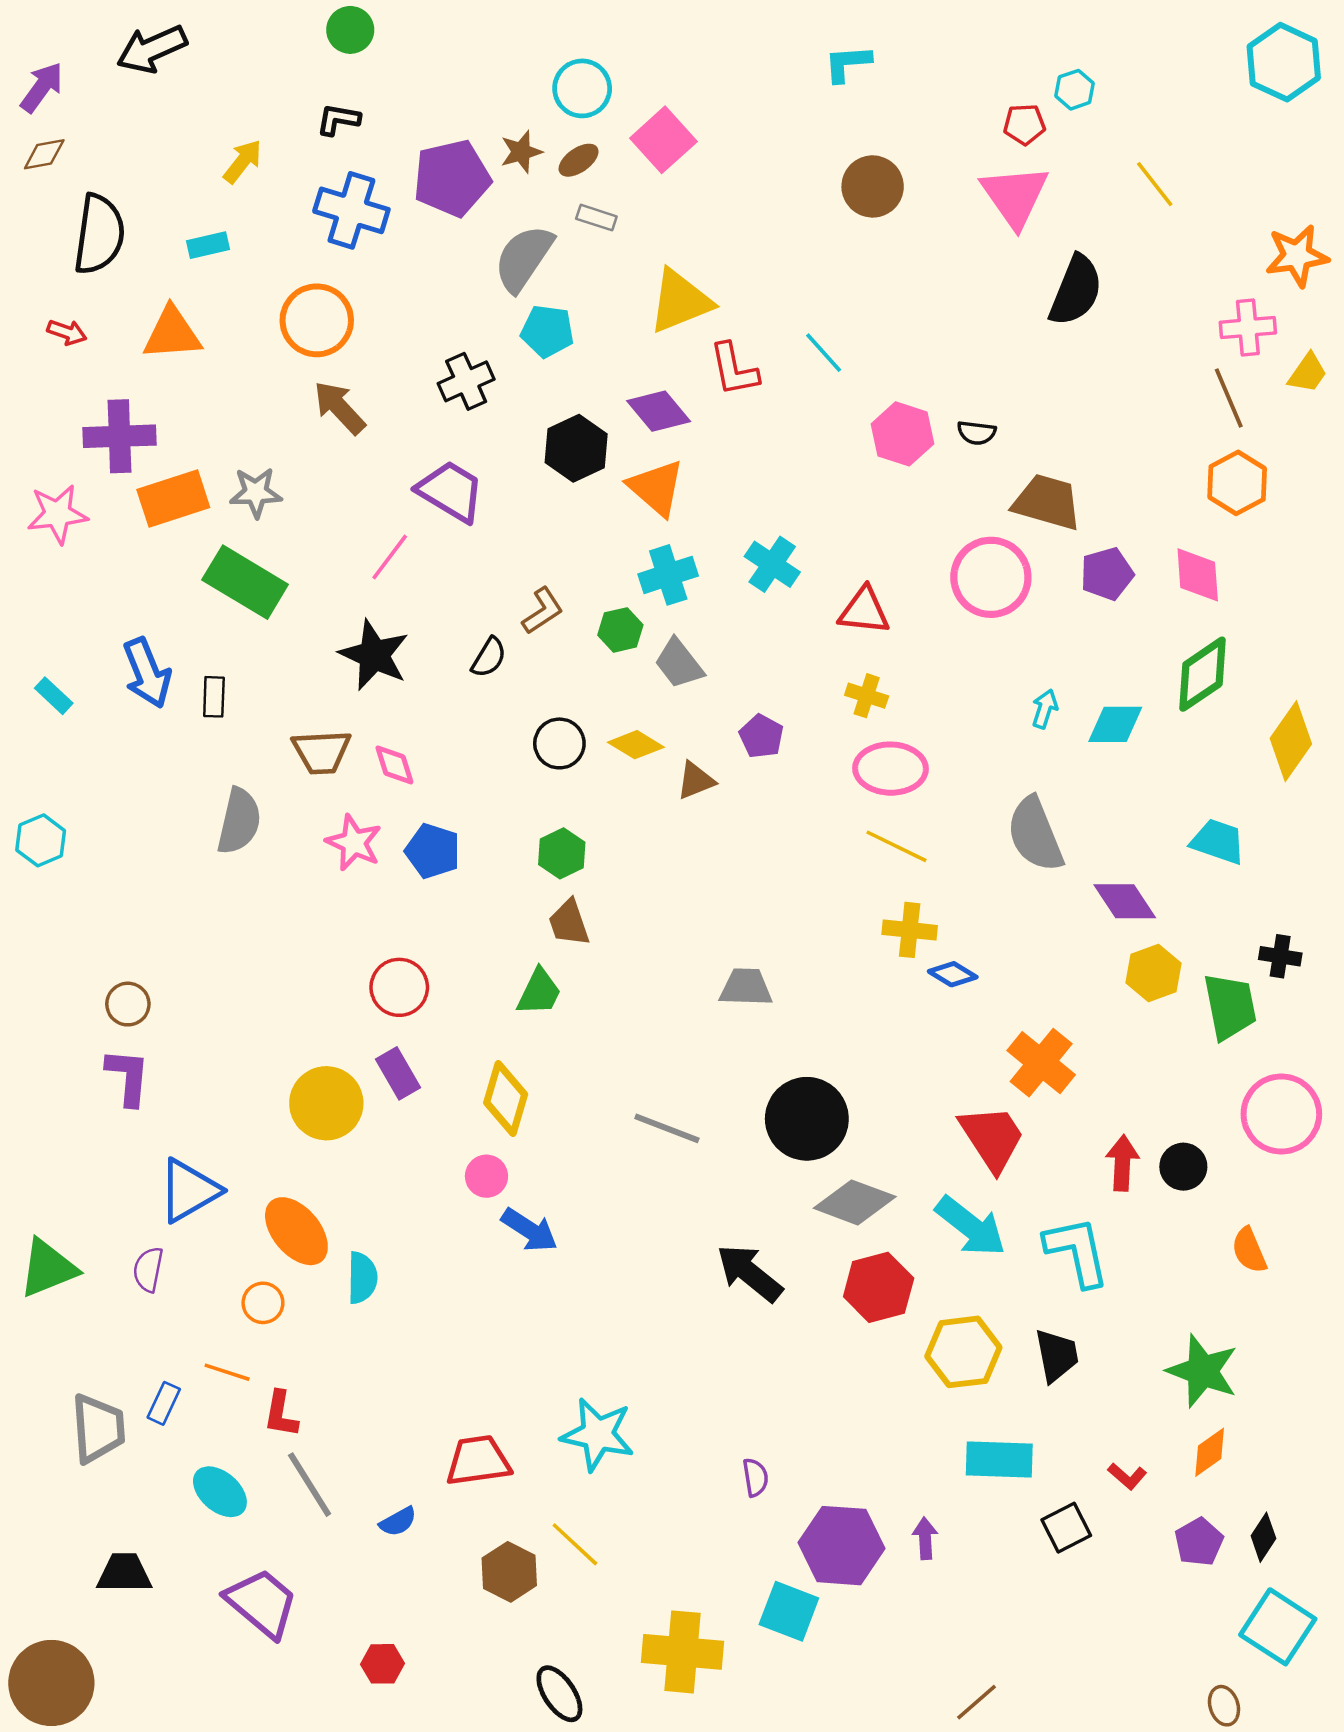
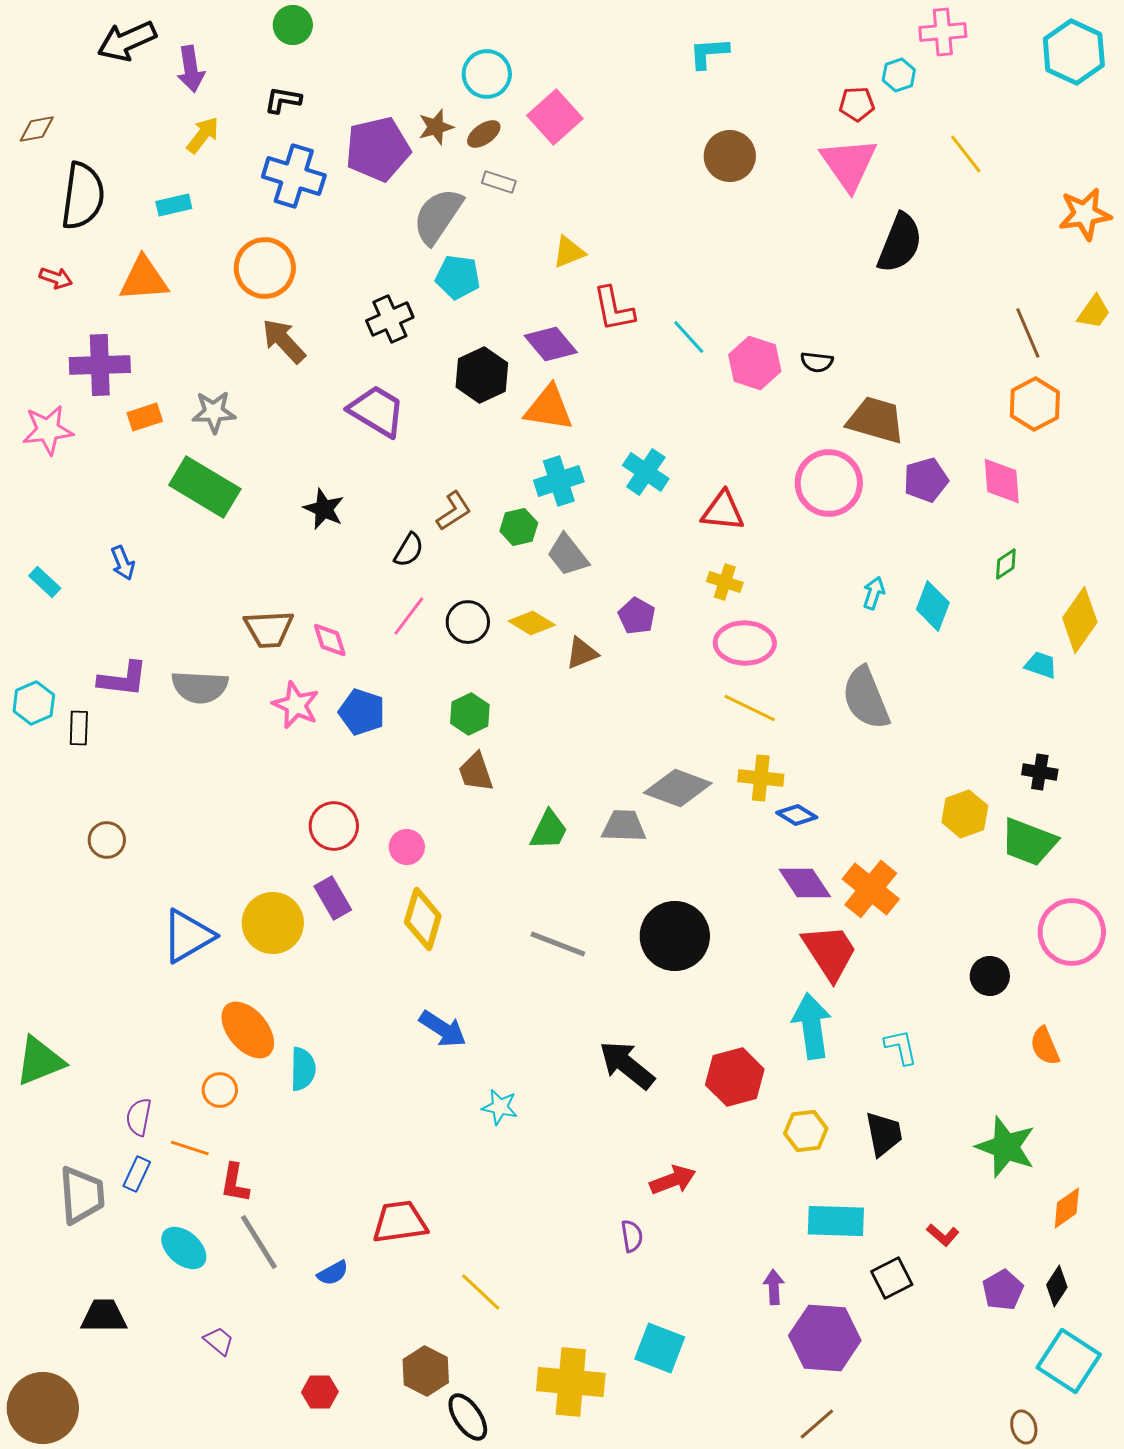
purple arrow: (42, 87) -> (191, 69), moved, turned 135
yellow triangle: (680, 301) -> (569, 252), size x0.6
pink cross: (1248, 328) -> (943, 32), moved
cyan line: (824, 353) -> (689, 337), moved
orange triangle: (656, 488) -> (549, 408), turned -32
orange rectangle: (173, 498) -> (145, 417), size x0.6
pink line: (390, 557) -> (409, 616), moved
black star: (374, 655) -> (324, 509), moved, size x0.7
blue arrow: (147, 673) -> (123, 563), size x0.6
green diamond: (1202, 674) -> (1006, 564), size x0.5
black rectangle: (214, 697) -> (79, 728), moved
cyan diamond: (1115, 724) -> (933, 606), turned -69
gray semicircle: (239, 821) -> (200, 687), turned 80
cyan trapezoid: (1218, 841) -> (1041, 665), moved, size x0.7
purple diamond: (1125, 901) -> (805, 883), moved
black cross: (1280, 956) -> (1040, 772), moved
green trapezoid: (539, 992) -> (549, 830), moved
green trapezoid: (1230, 1006) -> (1029, 842), turned 122
purple L-shape: (128, 1077) -> (123, 679), moved, turned 92
red arrow: (1122, 1163) -> (673, 1180), moved, turned 66
pink circle: (486, 1176) -> (407, 847), moved
blue triangle: (189, 1191) -> (188, 936), moved
gray diamond: (855, 1202) -> (678, 788), moved
cyan arrow: (971, 1226) -> (812, 1026), turned -136
cyan L-shape: (1077, 1251) -> (901, 1047), size x0.6
purple semicircle: (148, 1269) -> (139, 1117), moved
yellow hexagon: (963, 1352) -> (806, 1131), size x0.7
cyan star: (598, 1434) -> (500, 1107), moved, size x0.6
orange diamond: (1210, 1452) -> (1067, 1208), moved
purple hexagon: (841, 1546) -> (825, 1338), moved
brown hexagon: (509, 1572) -> (426, 1371), moved
purple trapezoid: (262, 1603) -> (219, 1341), size x0.5

